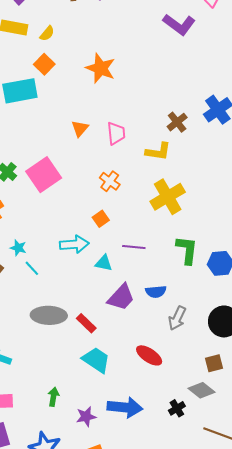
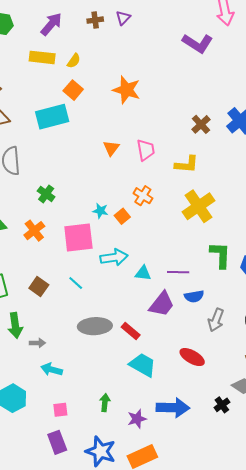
brown cross: (177, 122) -> (201, 124), moved
pink square: (44, 175) -> (78, 237), moved, turned 32
orange square: (101, 219) -> (122, 216), moved
purple line: (134, 247) -> (178, 272), moved
cyan star: (18, 248) -> (100, 211), moved

